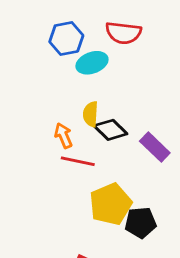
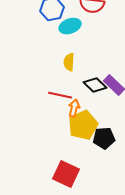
black diamond: (111, 130) -> (95, 85), moved
orange arrow: (63, 136) -> (74, 108), moved, turned 36

